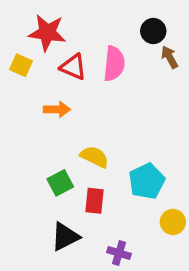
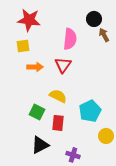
yellow square: (21, 65) -> (23, 46), moved, turned -32
red triangle: (73, 67) -> (63, 65), moved, turned 42
green square: (60, 183) -> (37, 112), turned -35

